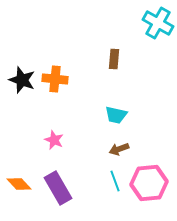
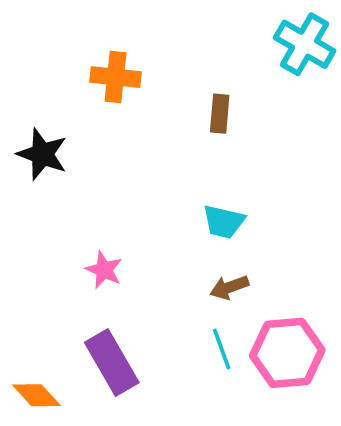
orange cross: (55, 79) -> (116, 77), moved
orange diamond: (19, 184) -> (36, 395), moved

